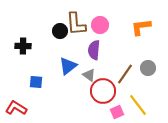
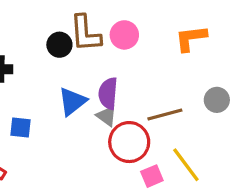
purple semicircle: (94, 50) -> (108, 93), moved
gray circle: (148, 68) -> (217, 100), moved
brown line: (125, 74) -> (165, 114), turned 40

